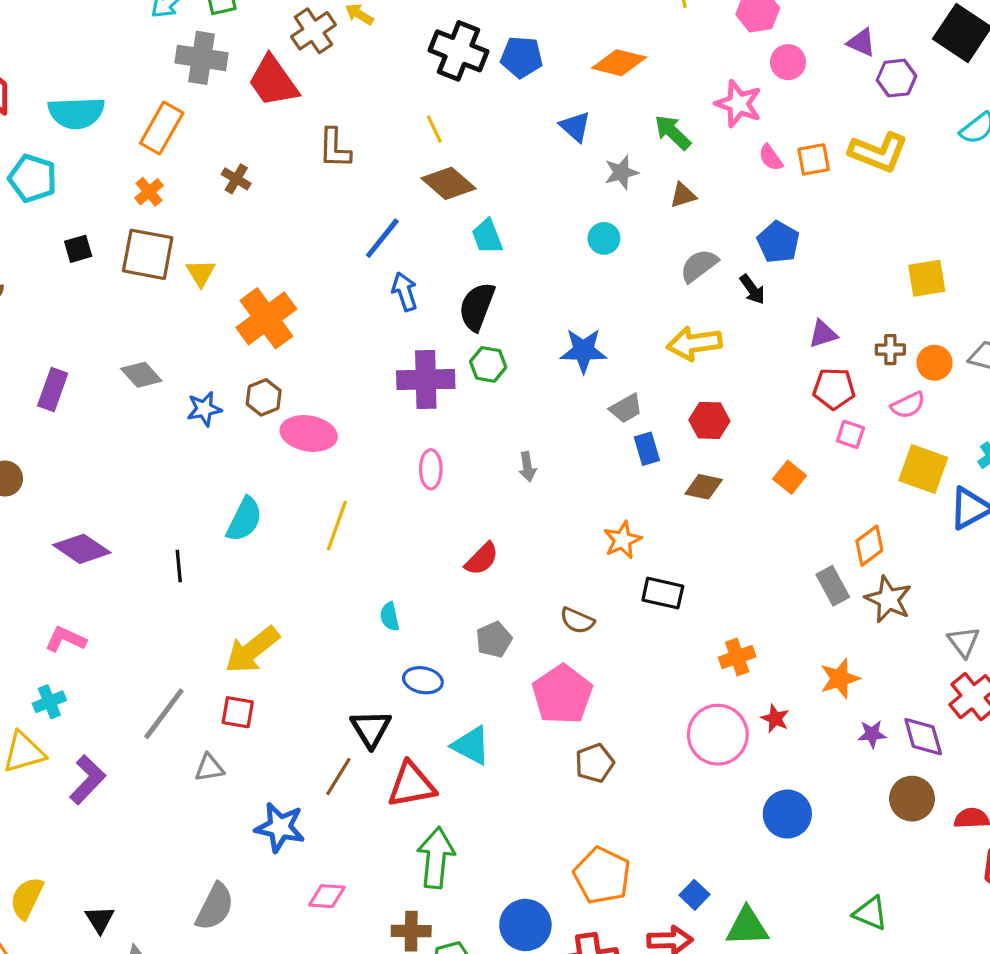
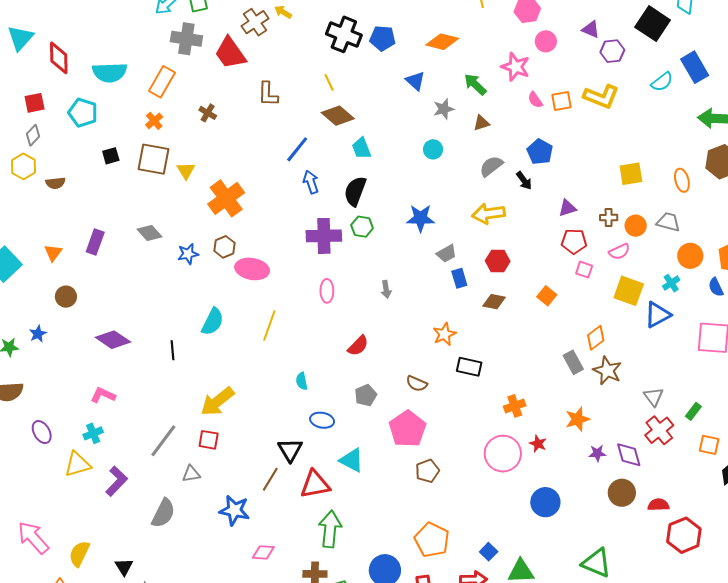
gray semicircle: (215, 907) -> (163, 513), moved
green triangle: (870, 913) -> (596, 563), size x1.4

